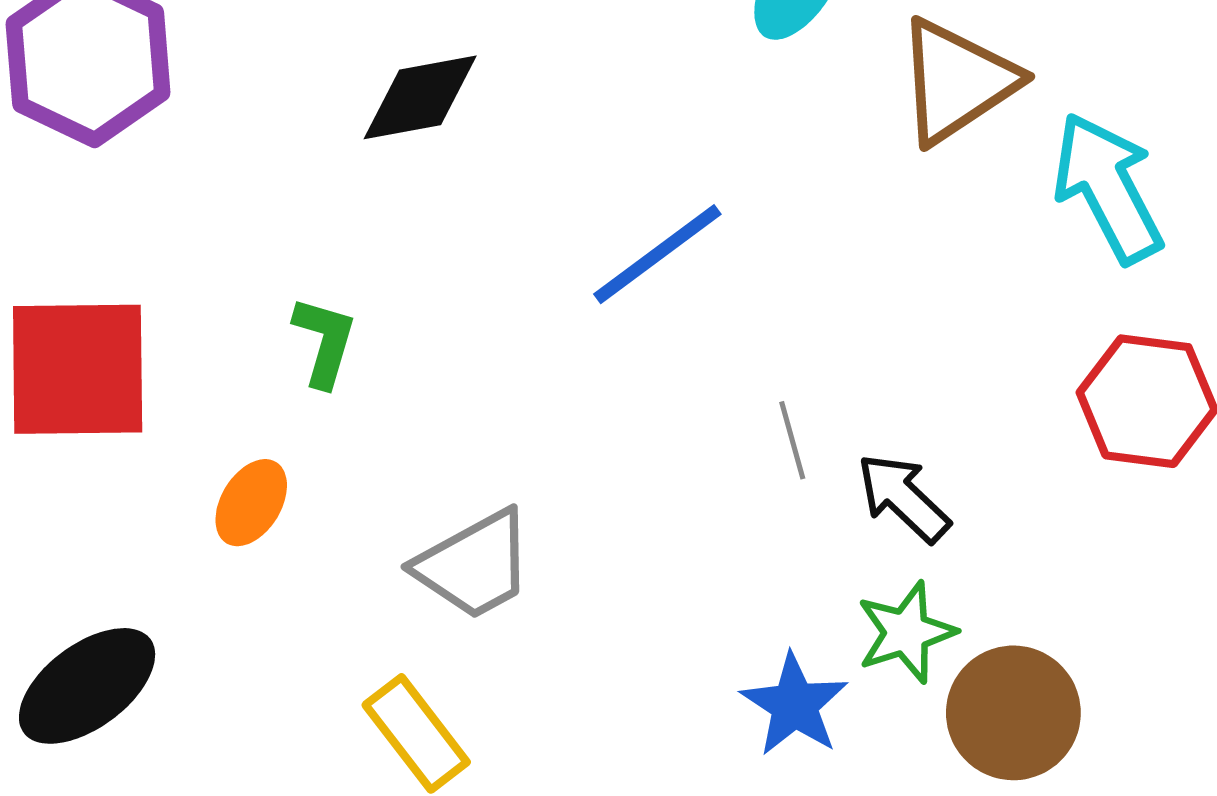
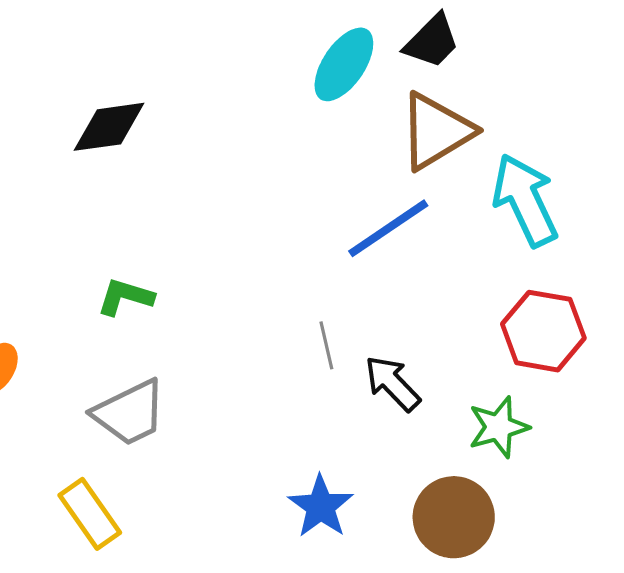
blue line: (657, 254) -> (388, 228), moved
green L-shape: (324, 342) -> (125, 297), moved, turned -92
green star: (906, 632) -> (499, 427), moved

